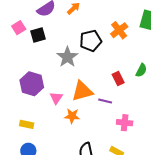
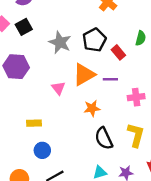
black pentagon: (91, 41) -> (94, 40), moved
purple hexagon: (32, 84) -> (16, 67), moved
orange star: (72, 116) -> (92, 108), moved

